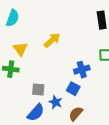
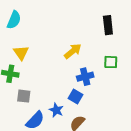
yellow arrow: (52, 40) -> (73, 51), moved
gray square: (38, 90) -> (24, 96), moved

